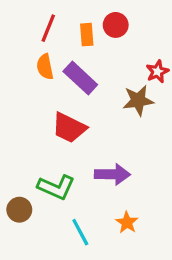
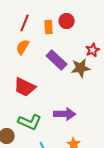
orange semicircle: (45, 67) -> (23, 47), turned 42
purple rectangle: (80, 78) -> (57, 60), moved
red trapezoid: (69, 128) -> (25, 87), moved

